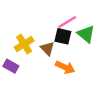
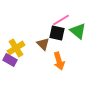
yellow cross: (24, 44) -> (16, 48), moved
orange arrow: (65, 67) -> (59, 61), turned 48

